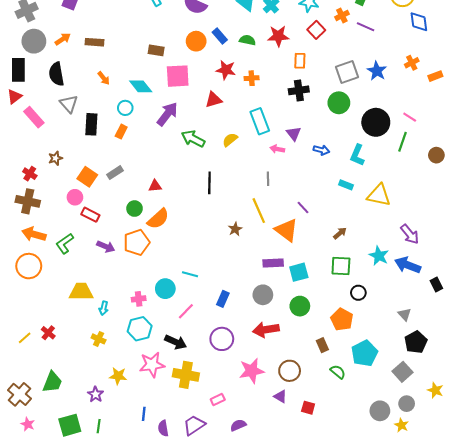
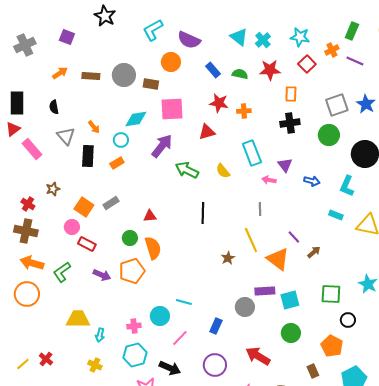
gray circle: (34, 41) -> (124, 75), moved
orange circle: (196, 41) -> (171, 62), moved
black semicircle: (56, 74) -> (54, 107), size x0.6
orange arrow: (104, 78) -> (94, 127), moved
cyan diamond: (141, 86) -> (136, 119), turned -60
orange rectangle: (121, 132) -> (117, 163), turned 32
yellow semicircle: (230, 140) -> (223, 171), turned -91
orange semicircle: (158, 219) -> (153, 248), turned -65
brown arrow: (340, 233) -> (314, 252), moved
gray circle: (263, 295) -> (245, 307), moved
red arrow: (266, 330) -> (258, 356), turned 40

